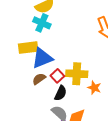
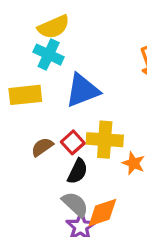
blue triangle: (42, 58) -> (82, 90), moved

